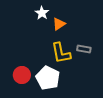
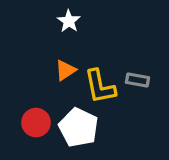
orange triangle: (59, 24) -> (65, 70), moved

